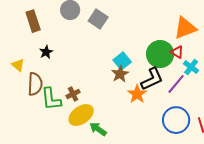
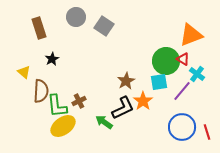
cyan square: (122, 61) -> (159, 82), moved, turned 30
black L-shape: (152, 79) -> (123, 108), moved
yellow ellipse: (81, 115) -> (63, 126), moved
green arrow: (98, 129) -> (104, 122), moved

